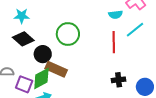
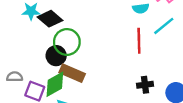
green circle: (68, 34) -> (67, 42), moved
black diamond: (23, 39) -> (50, 19), moved

